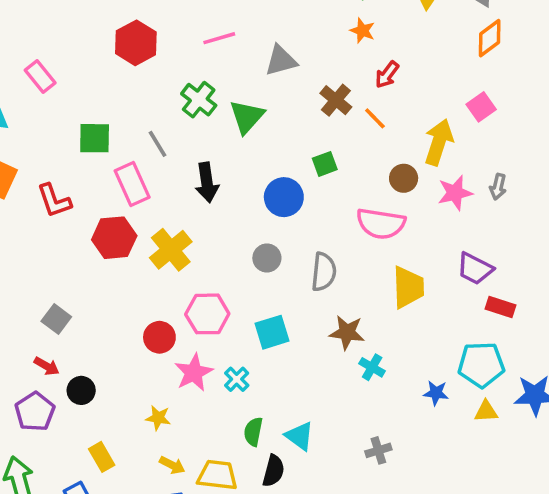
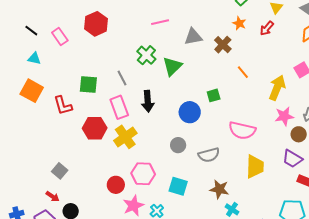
red hexagon: (136, 43) -> (96, 24), moved
red arrow: (387, 75) -> (267, 28), moved
brown cross: (336, 100) -> (223, 45), moved
green square: (95, 138) -> (88, 85), moved
brown circle: (404, 178) -> (299, 134), moved
pink rectangle: (132, 184) -> (119, 107), moved
gray semicircle: (324, 272) -> (209, 155), turned 65
cyan square: (272, 332) -> (178, 186), turned 30

